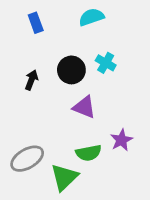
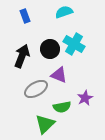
cyan cross: (106, 63) -> (74, 44), size x1.5
black arrow: (31, 80) -> (22, 56), size x1.6
gray ellipse: (27, 159) -> (36, 89), moved

